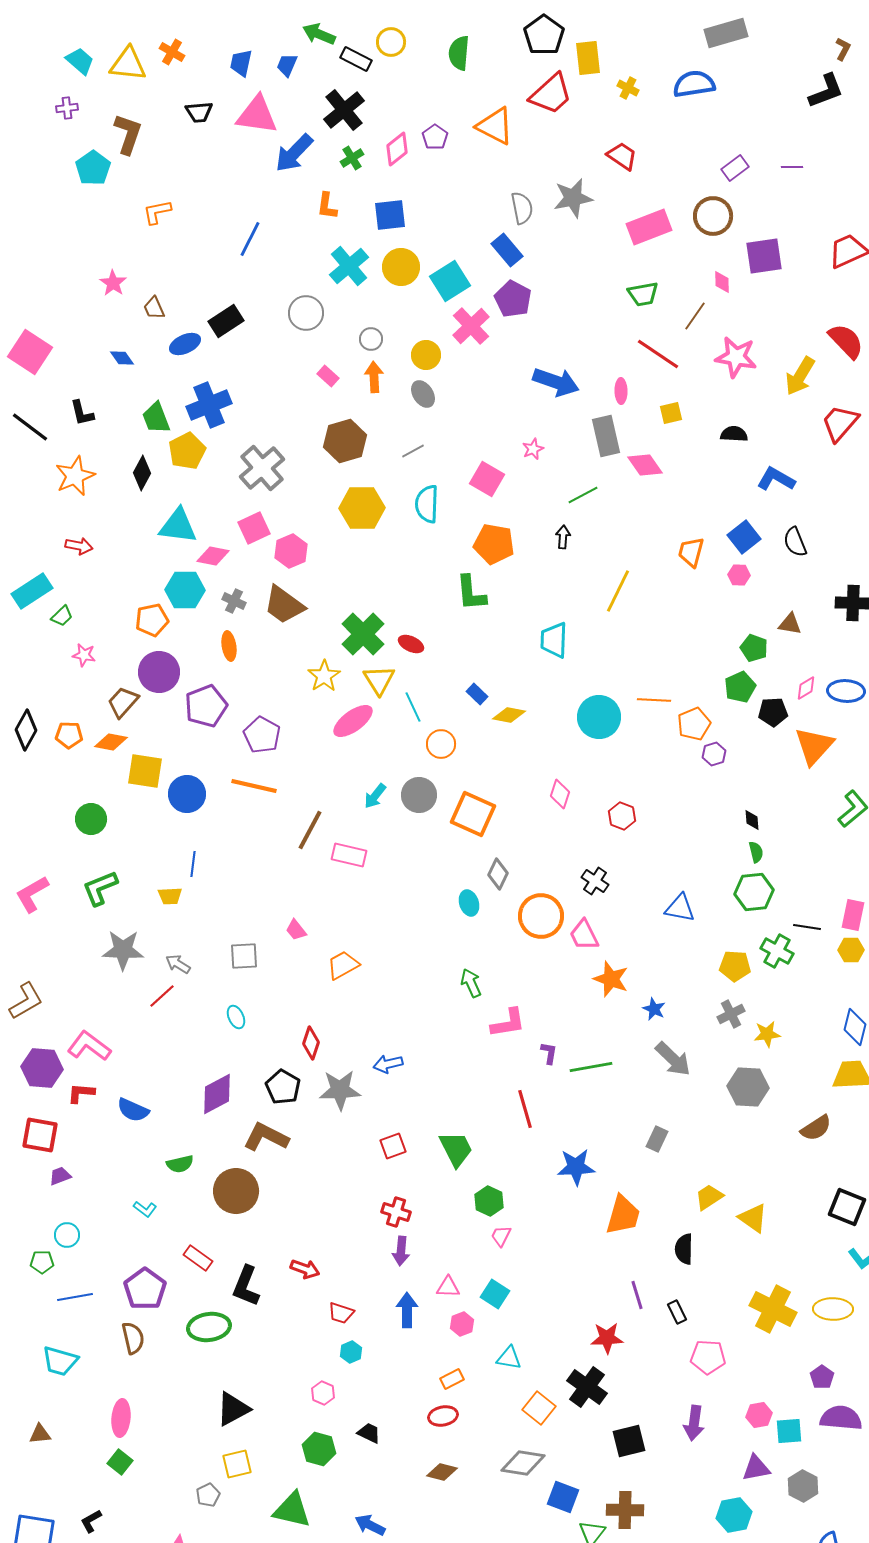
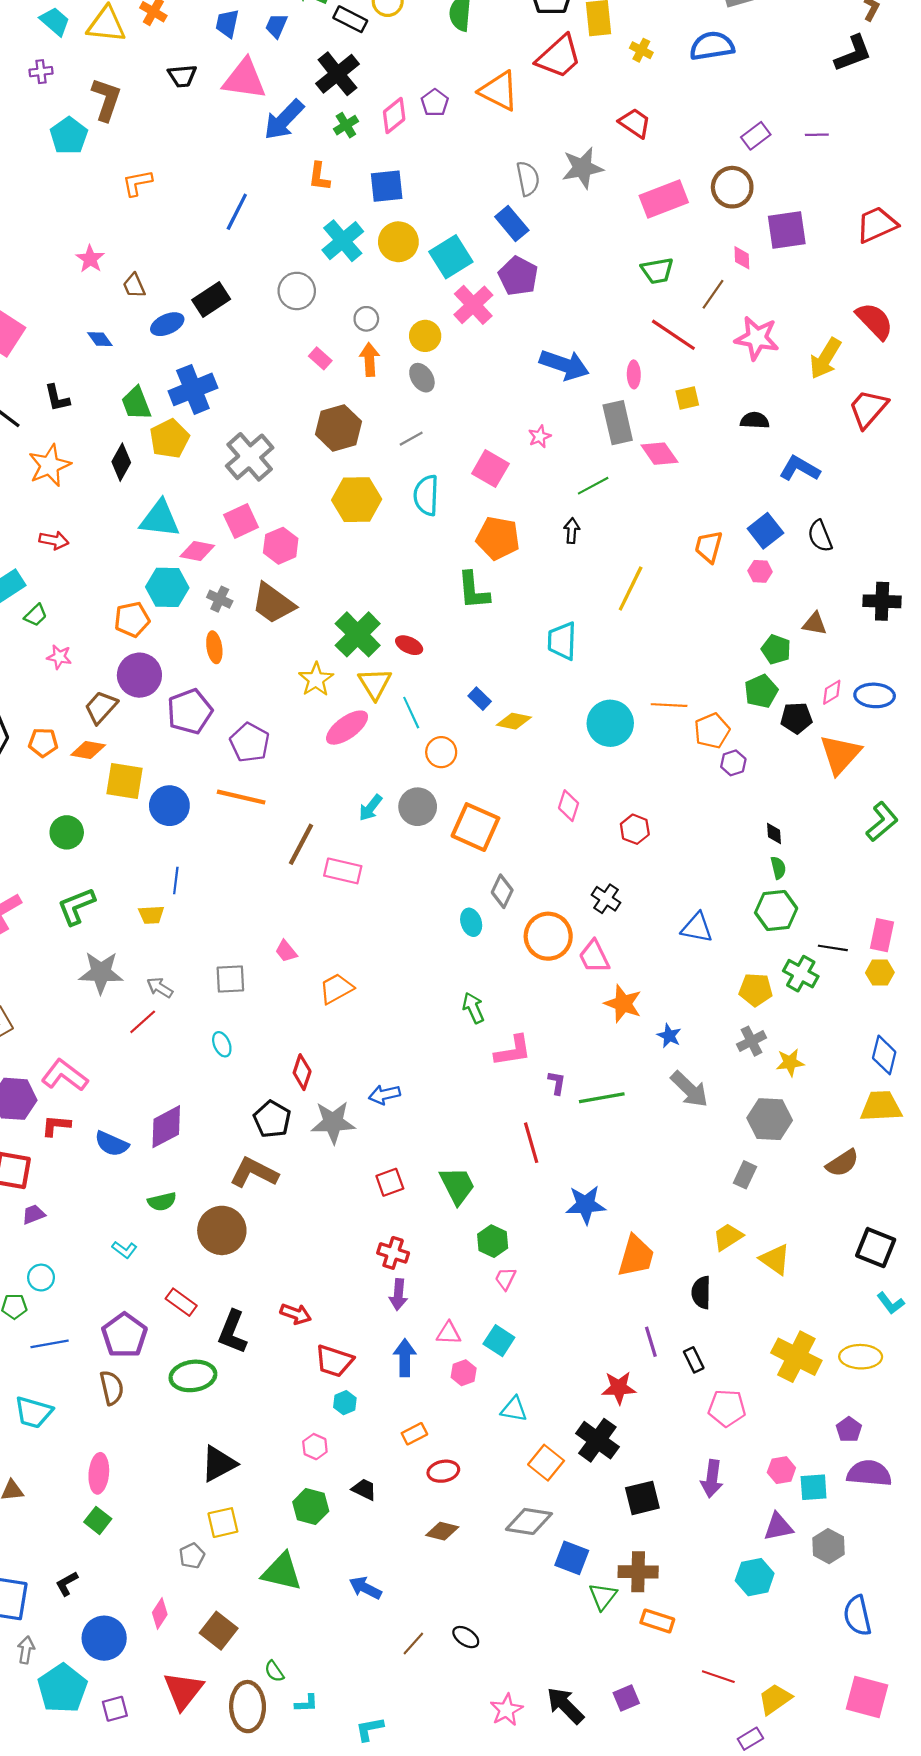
purple diamond: (217, 1094) -> (166, 1127), moved
gray rectangle: (657, 1139) -> (745, 1175), moved
red trapezoid: (341, 1313) -> (334, 1361), size x1.4
orange rectangle: (452, 1379) -> (414, 1434), moved

